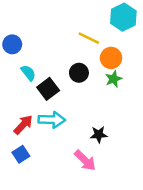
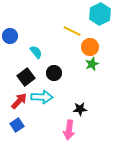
cyan semicircle: (28, 73) -> (36, 52), moved
black circle: (79, 73) -> (54, 73), moved
black square: (48, 89) -> (26, 77), moved
pink arrow: (85, 160) -> (69, 130), turned 54

